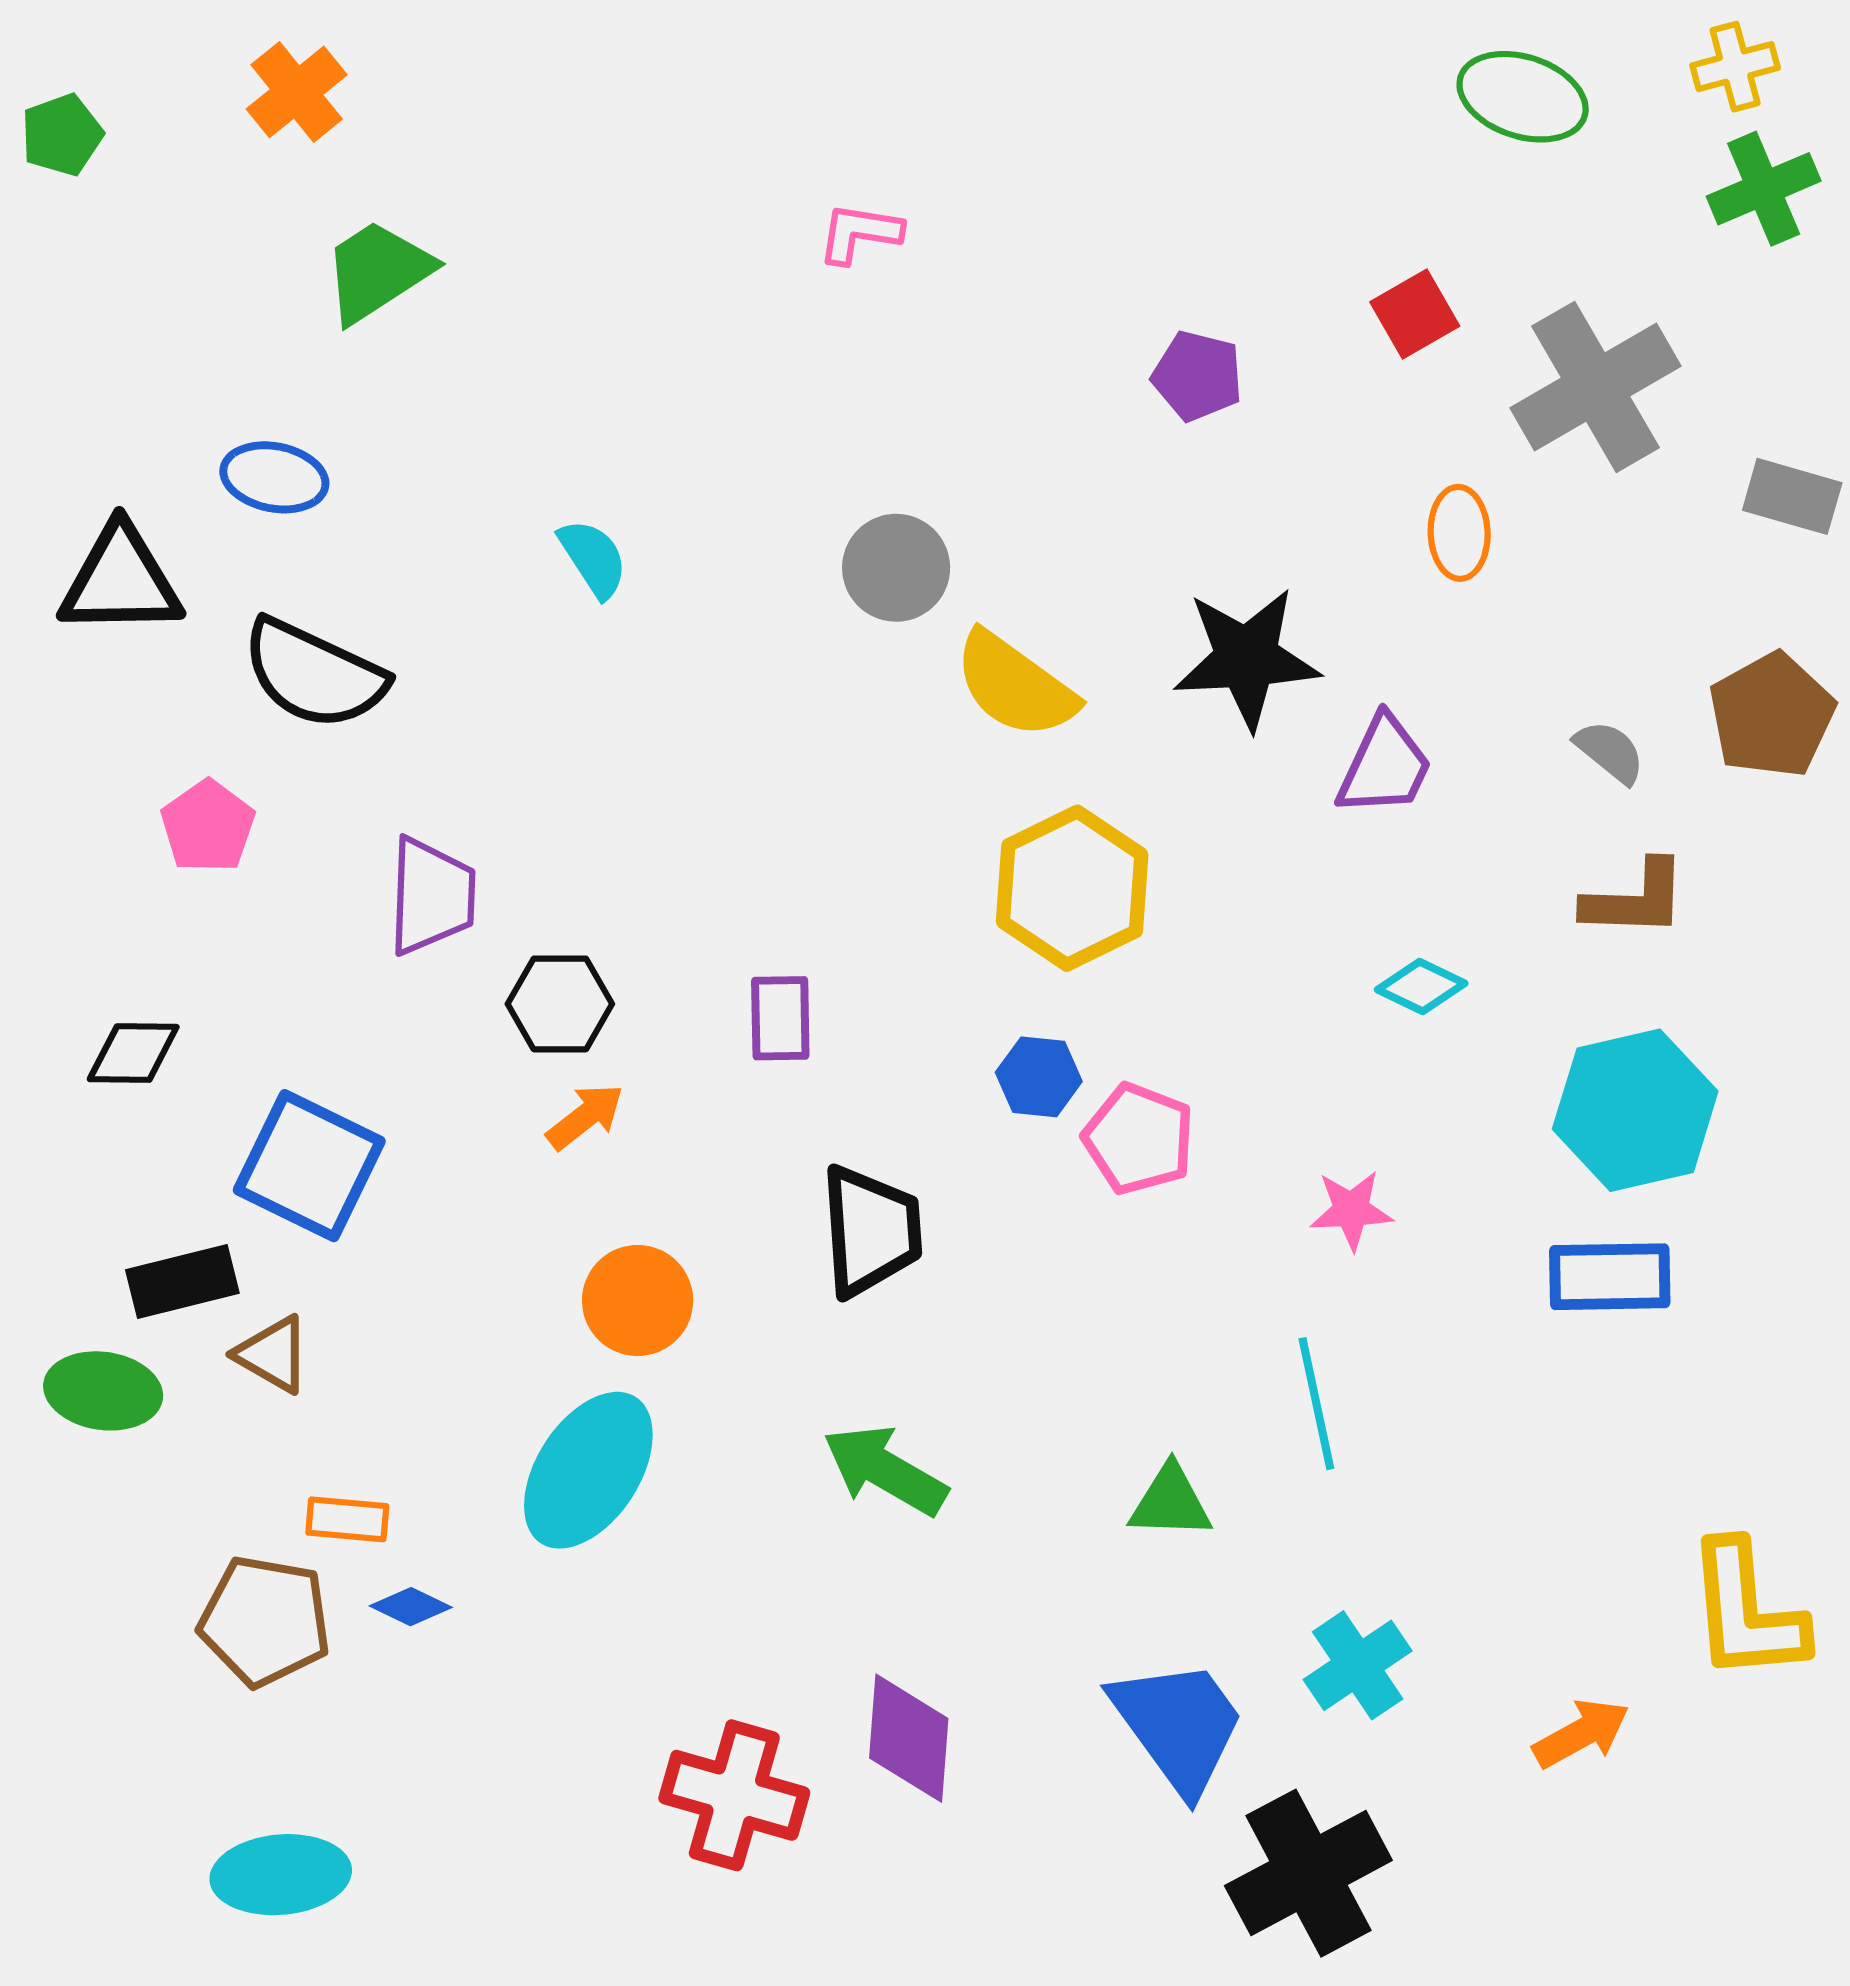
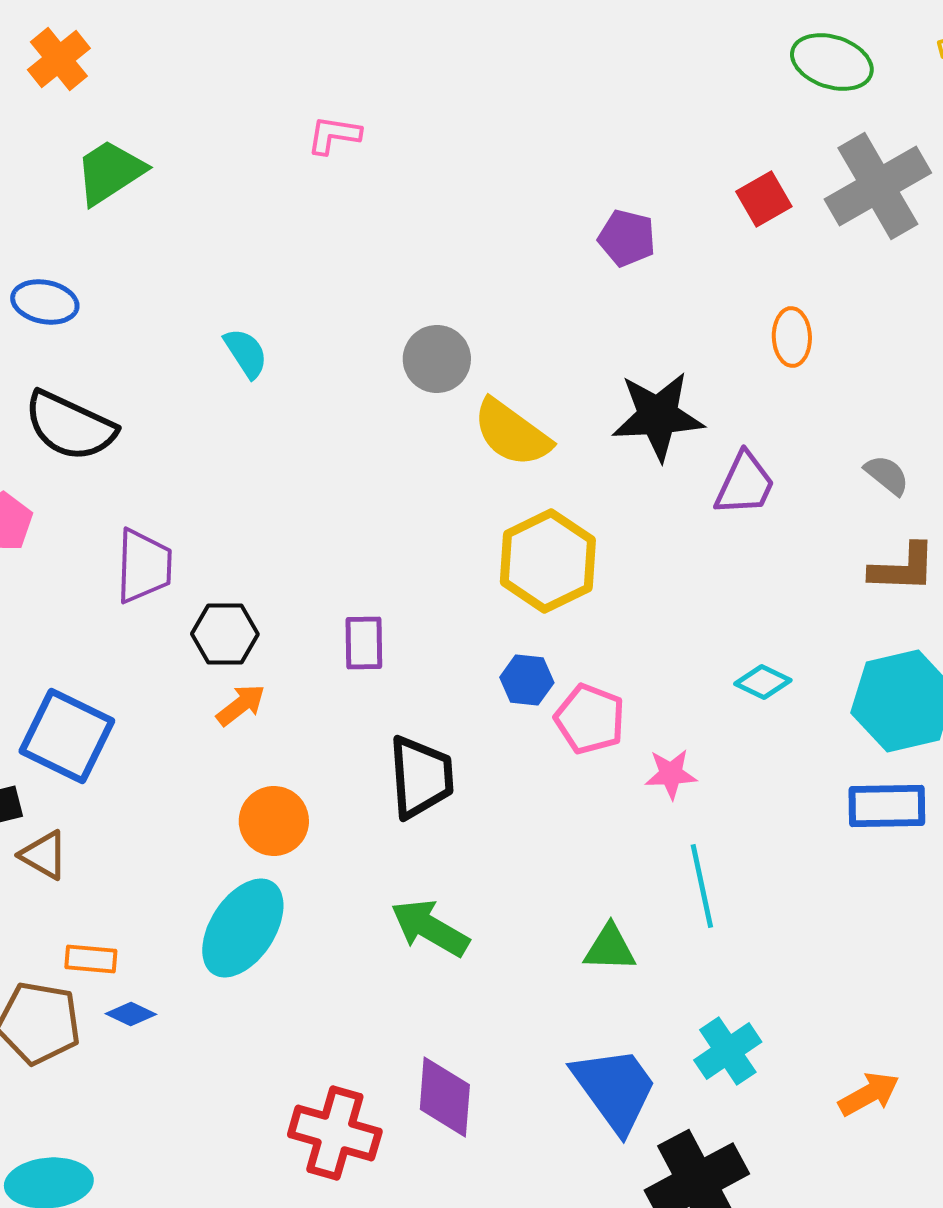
pink L-shape: (860, 233) -> (334, 135), moved
gray cross: (1596, 387) -> (878, 186), moved
cyan diamond: (1421, 986) -> (763, 682), moved
pink star: (1351, 1210) -> (671, 774), moved

